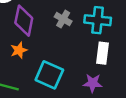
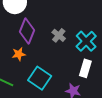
cyan cross: (98, 20) -> (86, 41), turned 30

